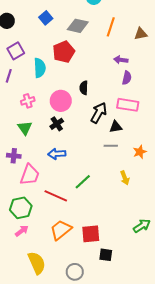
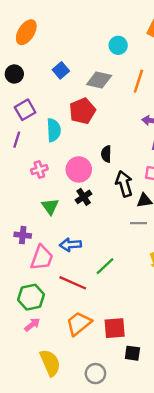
black arrow: (99, 113) -> (124, 184), turned -45
black cross: (57, 124) -> (84, 197), moved
green triangle: (25, 128) -> (50, 206), moved
blue arrow: (57, 154) -> (70, 245), moved

